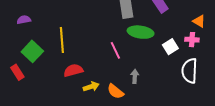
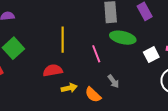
yellow line: (62, 40) -> (63, 40), moved
gray arrow: (135, 76) -> (113, 81), turned 136

